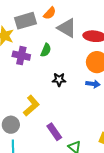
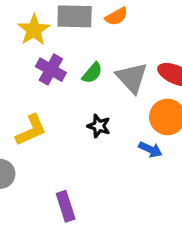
gray triangle: (67, 28) -> (132, 78), moved
yellow L-shape: (31, 106) -> (31, 130), moved

